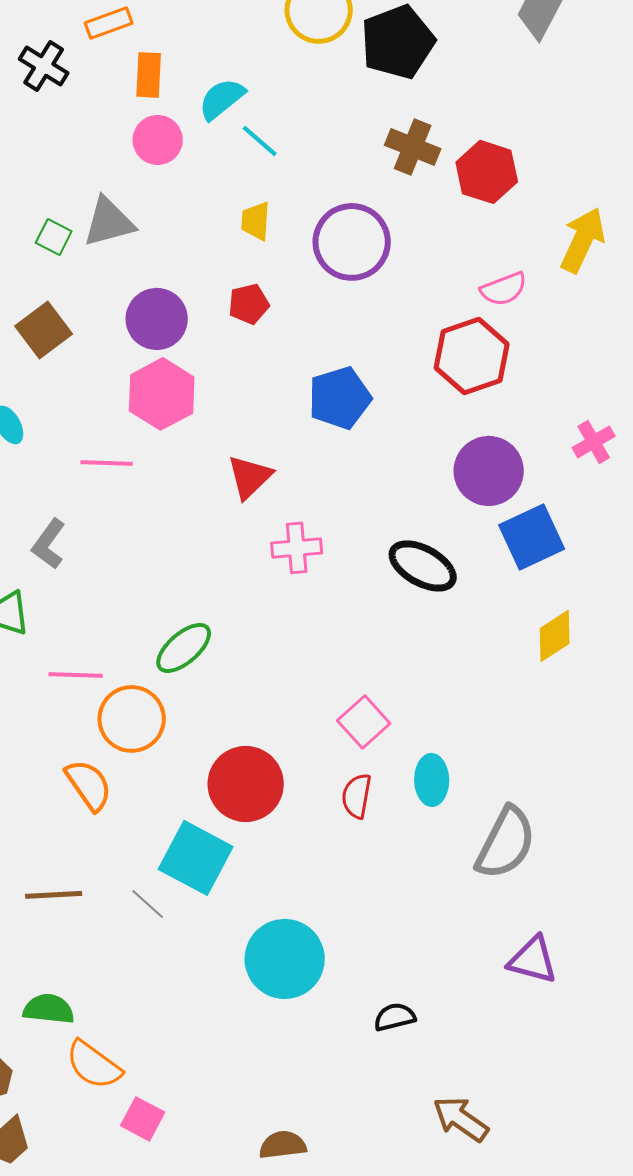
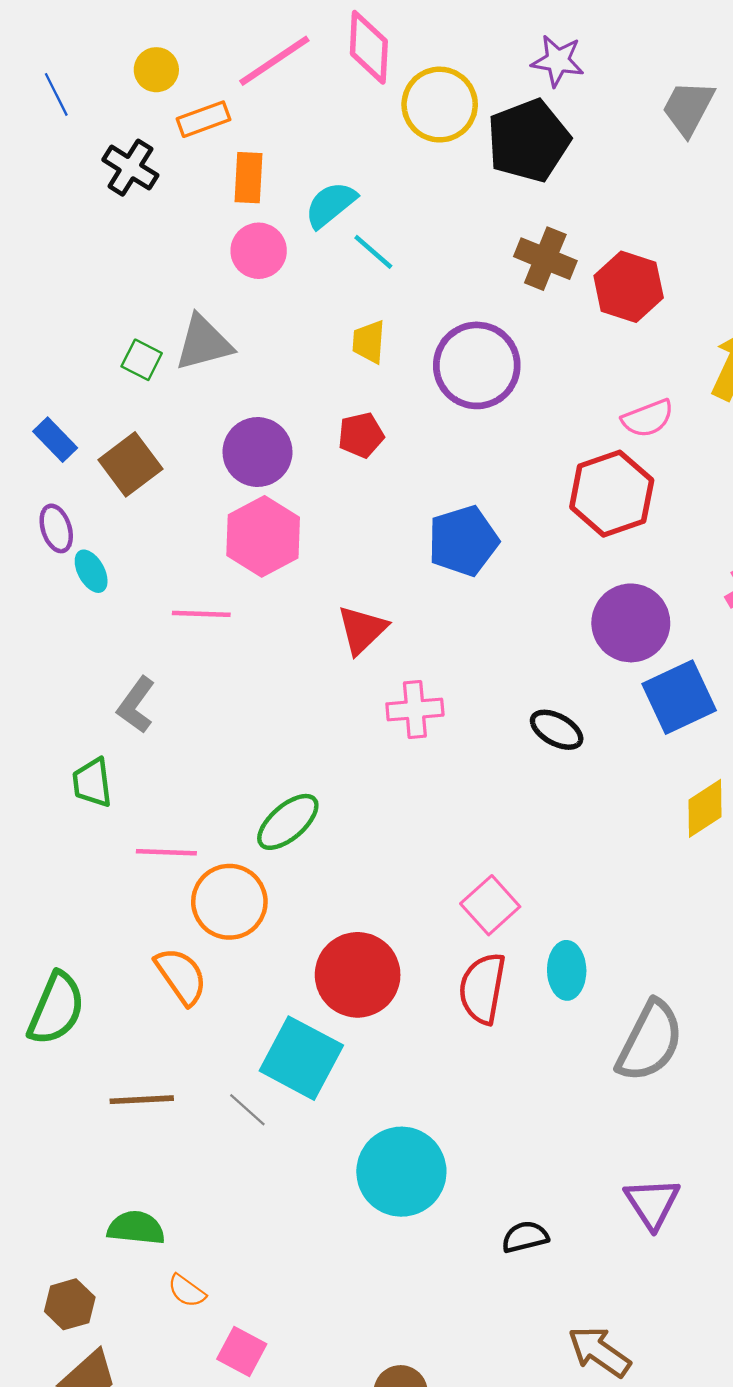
black ellipse: (423, 566) -> (557, 730), size x0.7
red semicircle: (357, 796) -> (482, 988), size x1.4
purple triangle: (533, 960) -> (652, 1203), moved, turned 42
orange semicircle: (94, 1065) -> (187, 1291), size x0.6

